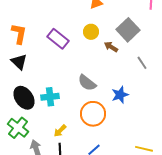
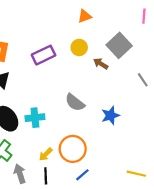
purple rectangle: (58, 39) -> (44, 55), turned -65
gray line: (142, 63) -> (143, 80), moved
orange circle: (93, 114) -> (73, 149), moved

